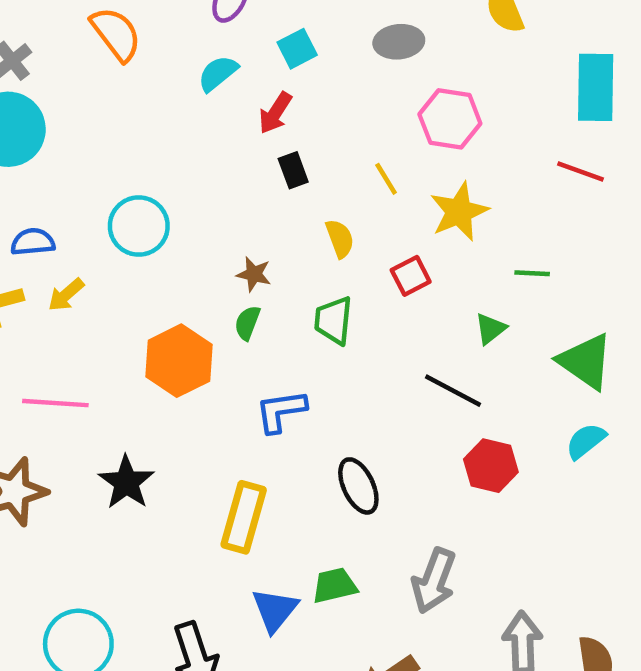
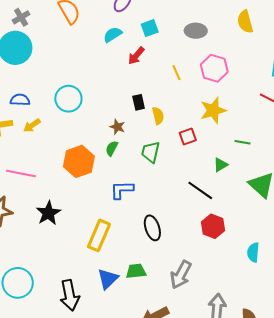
black rectangle: (293, 170) -> (139, 102), moved
yellow line: (386, 179) -> (176, 73), moved
cyan semicircle: (586, 441) -> (253, 252), moved, turned -54

